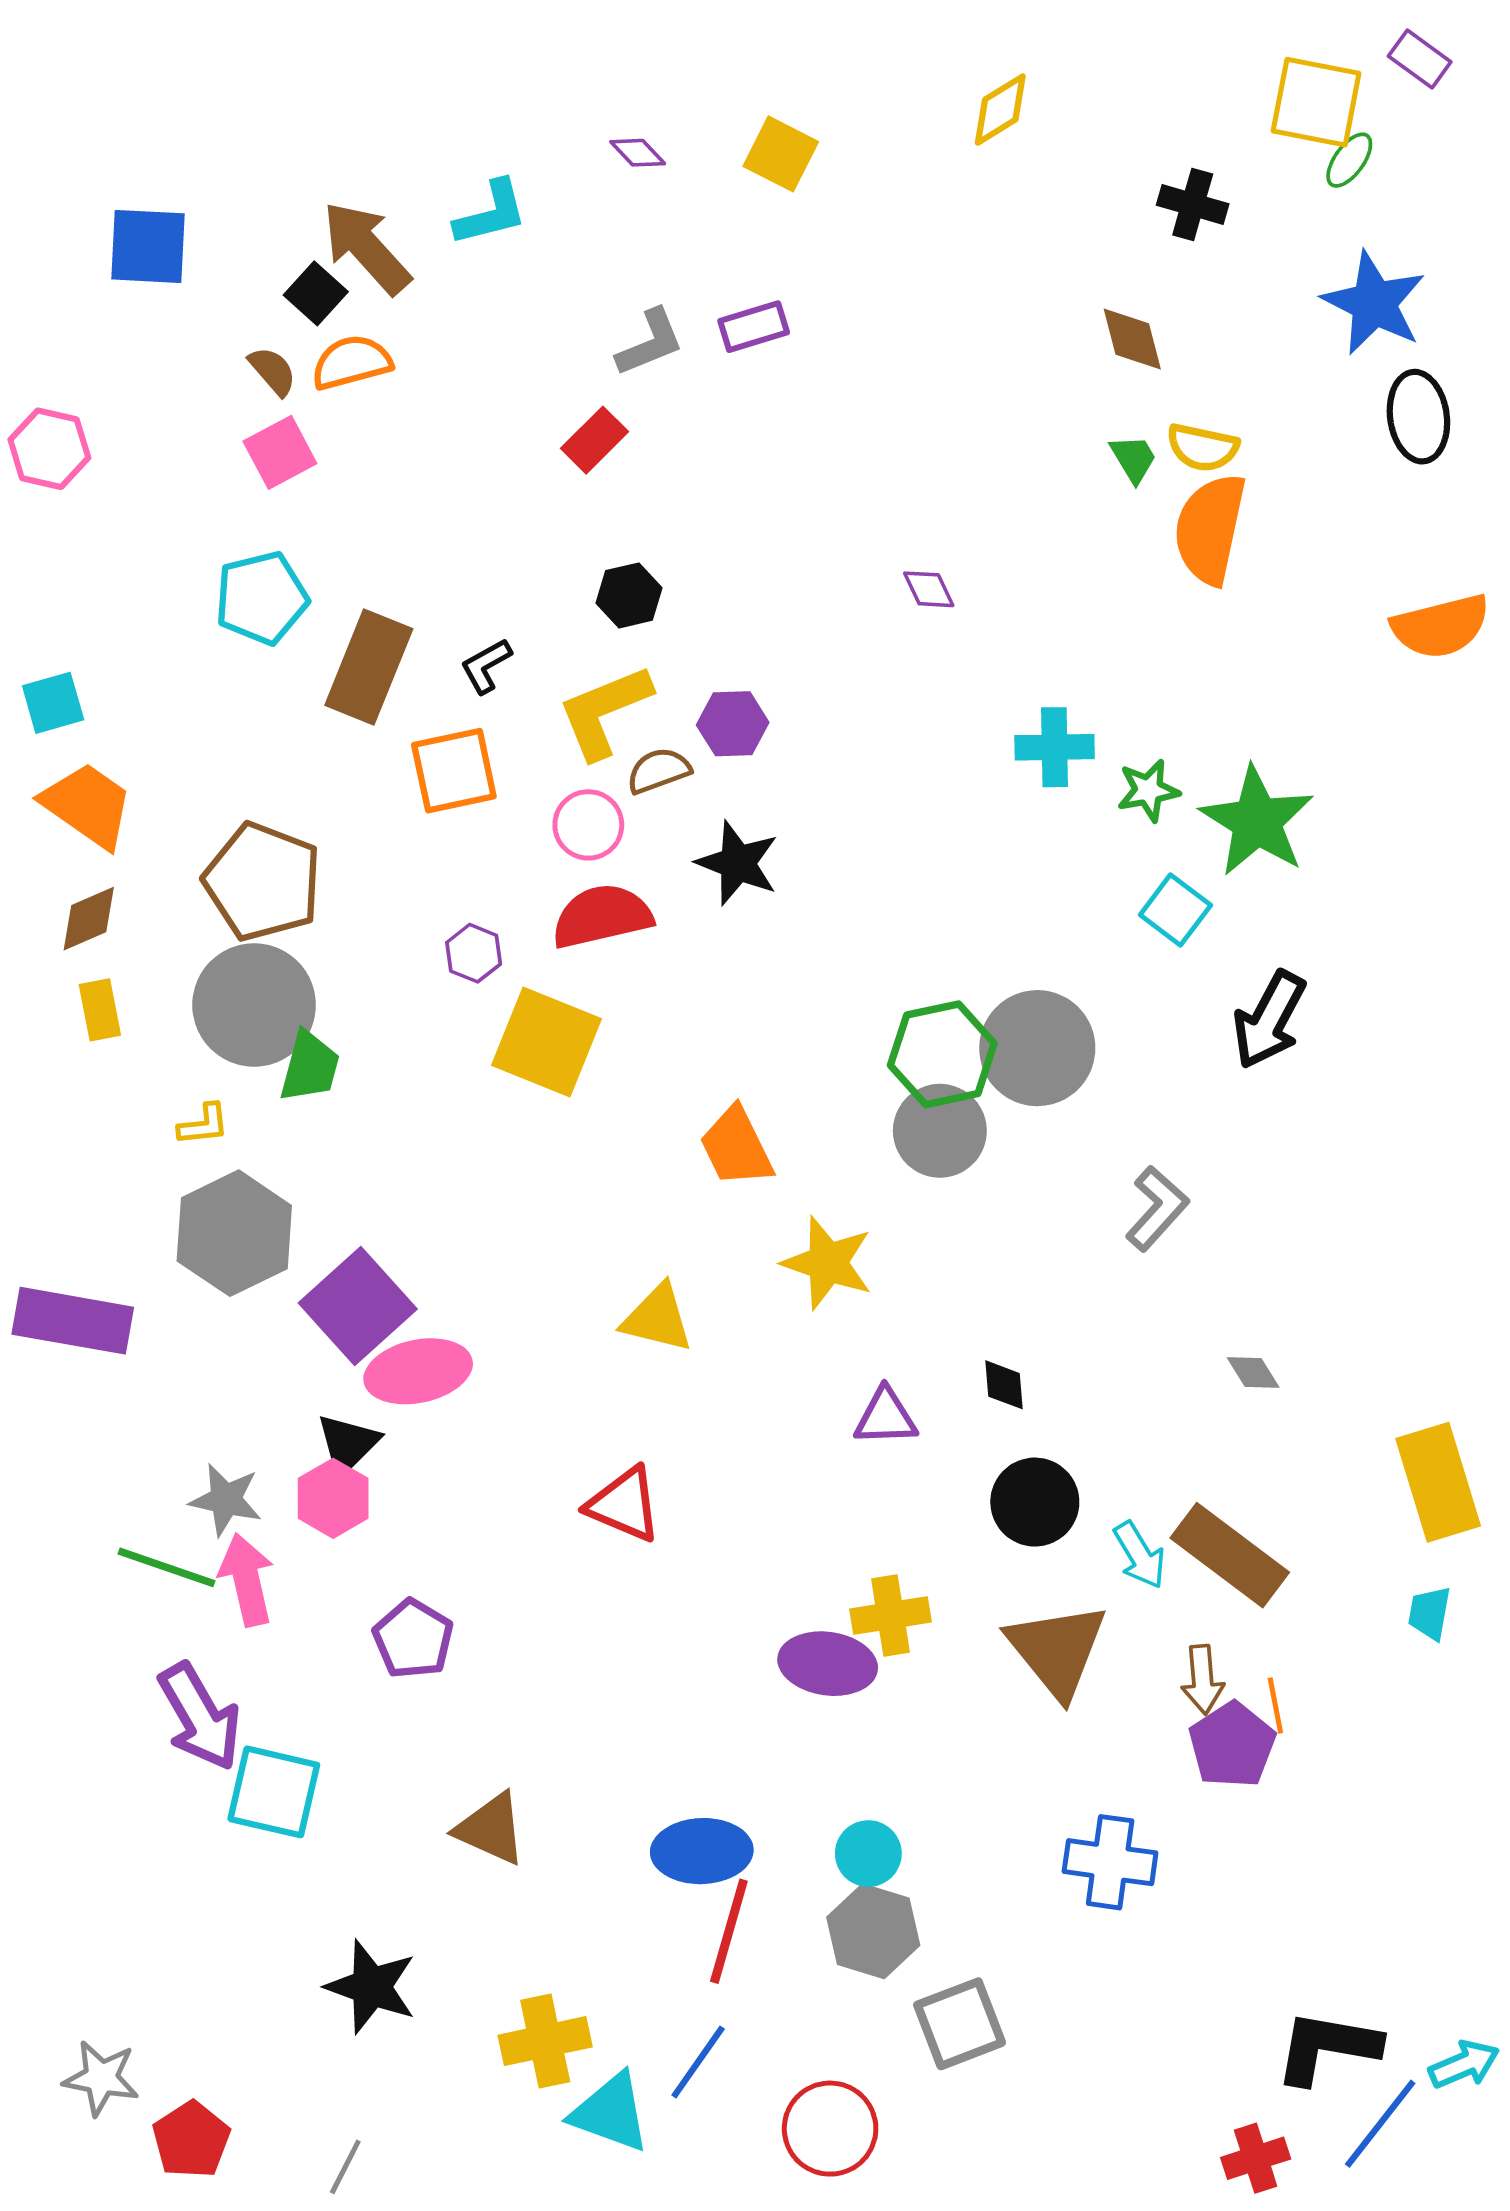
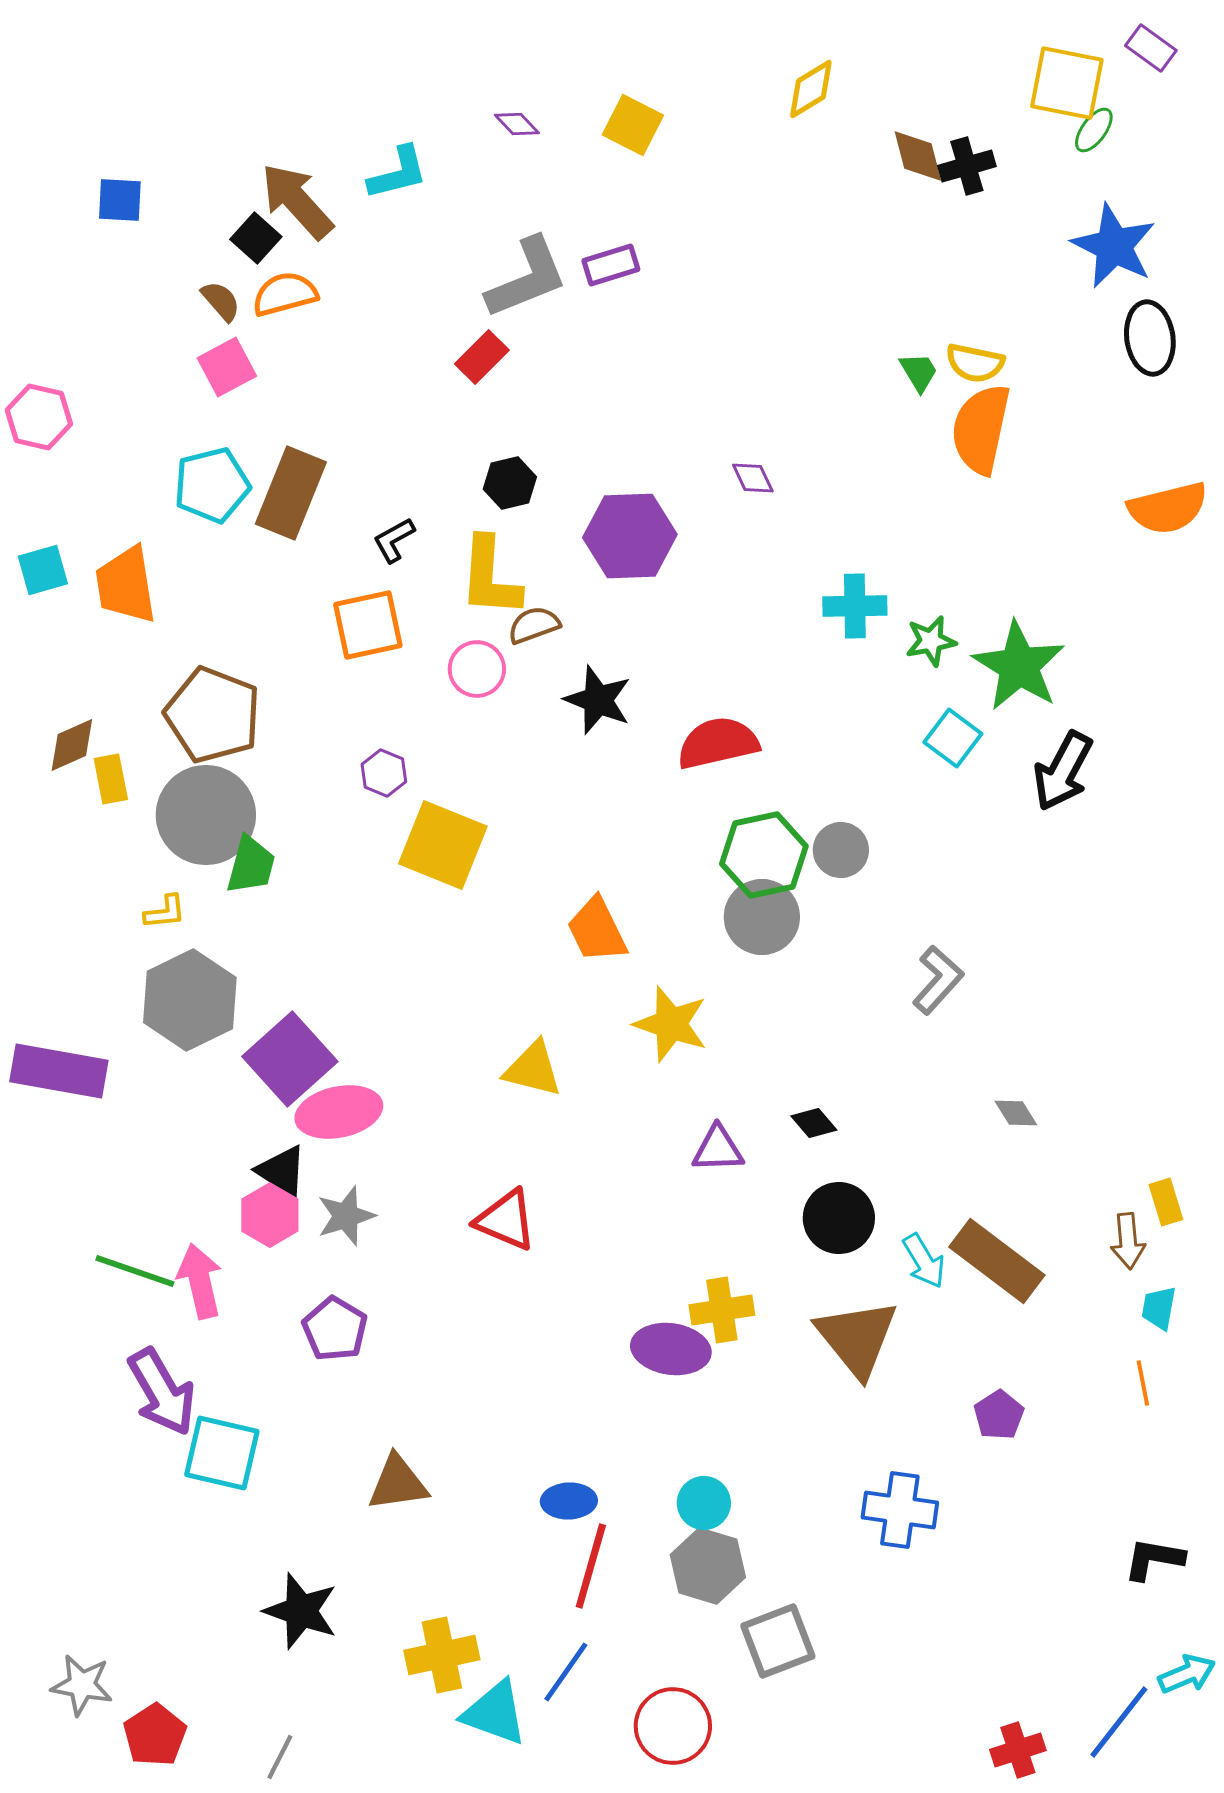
black cross: (1193, 205) -> (967, 166), turned -32
blue square: (148, 246) -> (120, 200), size x0.7
brown diamond: (1132, 339) -> (918, 156), moved
gray L-shape: (650, 343) -> (527, 278), size x1.5
pink hexagon: (49, 449) -> (39, 417), moved
brown rectangle: (369, 667) -> (291, 493), moved
yellow L-shape: (604, 711) -> (490, 577), turned -64
purple hexagon: (733, 724) -> (630, 536), moved, size x1.6
orange trapezoid: (88, 805) -> (126, 585), moved, turned -134
red semicircle: (602, 916) -> (718, 743), moved
yellow rectangle: (100, 1010) -> (111, 779), moved
black arrow: (1269, 1020) -> (1063, 771), moved
gray circle: (1037, 1048) -> (841, 850), size x0.6
black diamond: (1004, 1385) -> (814, 1123), turned -36
black triangle: (348, 1444) -> (282, 1171), turned -42
yellow rectangle: (1438, 1482) -> (1166, 1202), size x0.5
gray star: (226, 1500) -> (346, 1216), moved, turned -30
brown arrow: (1203, 1680) -> (1128, 1241), moved
orange line: (1275, 1706) -> (1143, 1383), moved
purple pentagon: (1232, 1745) -> (999, 1415), size x0.7
brown triangle: (491, 1829) -> (398, 1483), turned -32
blue ellipse: (702, 1851) -> (569, 1501), size x0.7
black L-shape: (1327, 2047) -> (1154, 1559), moved, size x0.7

